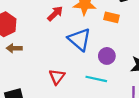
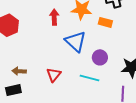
red arrow: (55, 14) -> (54, 17), turned -49
brown arrow: (14, 48) -> (19, 71), moved

